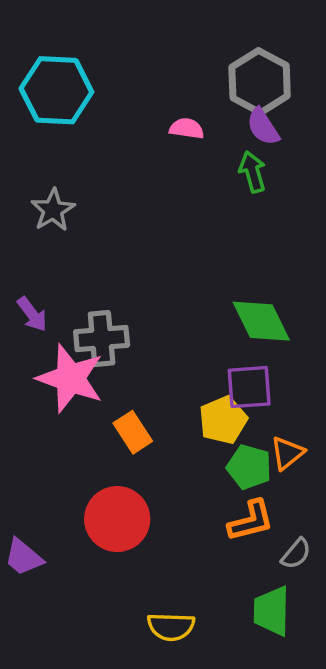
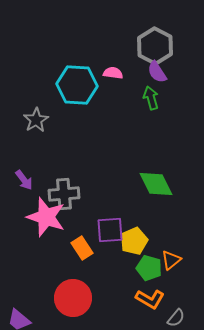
cyan hexagon: (56, 90) -> (77, 85), moved
purple square: (249, 387) -> (110, 230), moved
orange L-shape: (251, 521) -> (150, 299), turned 44

